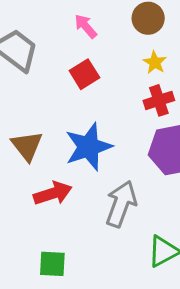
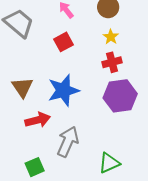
gray arrow: (121, 204) -> (68, 142), moved
green square: (52, 264) -> (35, 167), turned -30

